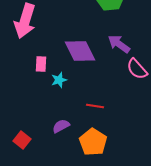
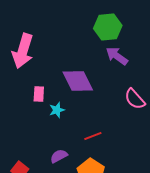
purple arrow: (119, 44) -> (117, 56), moved
red line: (95, 106) -> (93, 136), turned -30

